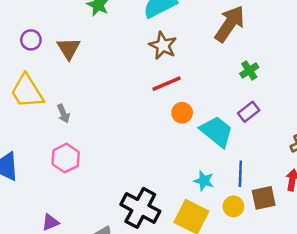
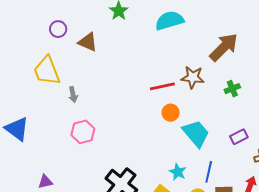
brown star: (163, 45) -> (193, 77), moved, turned -30
brown triangle: (69, 48) -> (88, 42), turned -45
purple rectangle: (249, 112) -> (239, 137), moved
pink hexagon: (66, 158) -> (83, 132), moved

